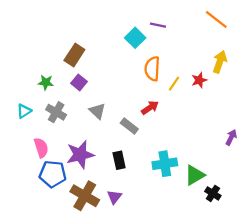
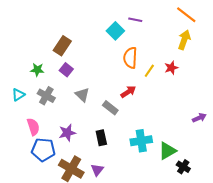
yellow arrow: (220, 62) -> (184, 40), moved
purple arrow: (231, 137) -> (199, 118), turned 40
purple star: (80, 155) -> (67, 133), size x0.7

